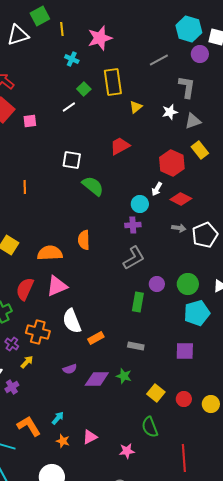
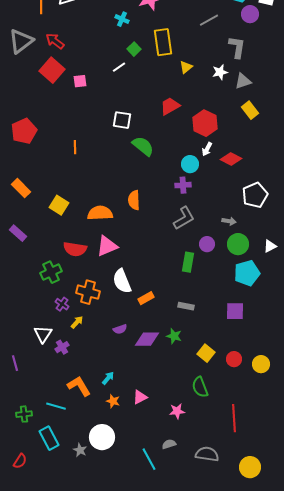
red hexagon: (172, 163) -> (205, 123), moved
gray arrow: (179, 228) -> (229, 221), moved
red semicircle: (25, 289) -> (75, 249), turned -105

